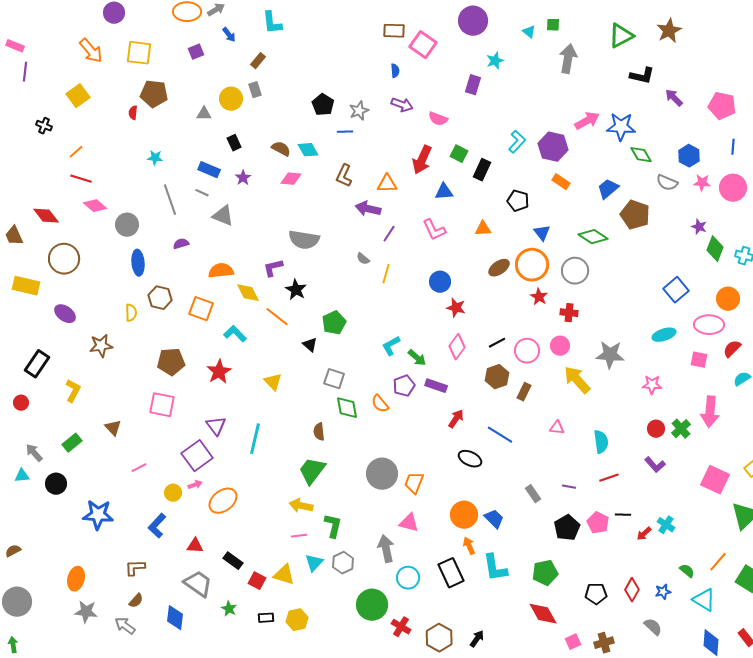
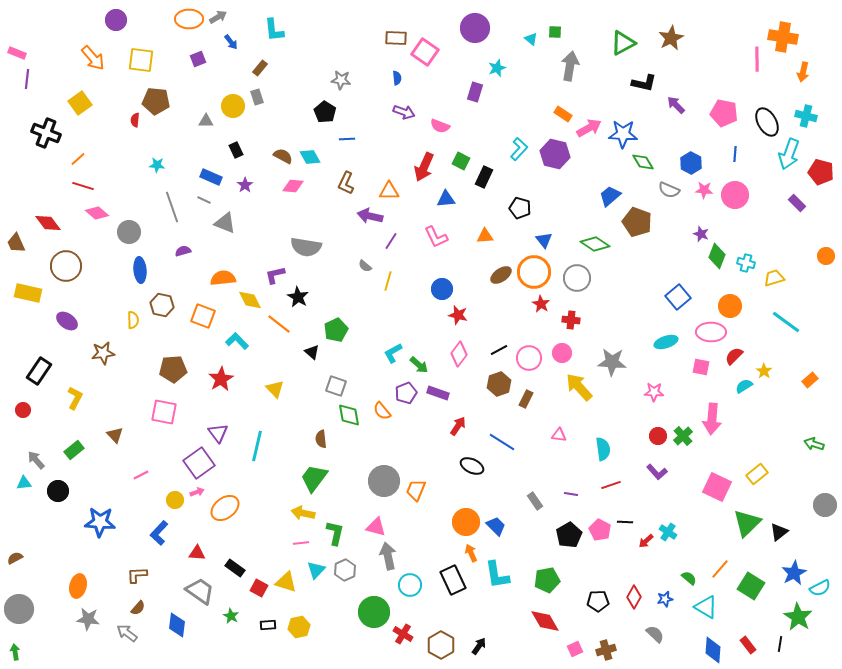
gray star: (359, 111) -> (341, 80), moved, turned 30
black cross: (44, 126) -> (46, 133), size x1.8
orange rectangle: (561, 182) -> (563, 114), moved
pink triangle: (409, 523) -> (376, 527), moved

